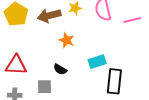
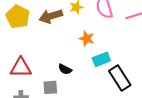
orange star: (67, 40) -> (87, 38), moved
black rectangle: (114, 81) -> (120, 78), turned -35

